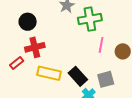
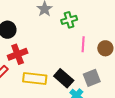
green cross: (90, 19) -> (69, 20), size x0.7

